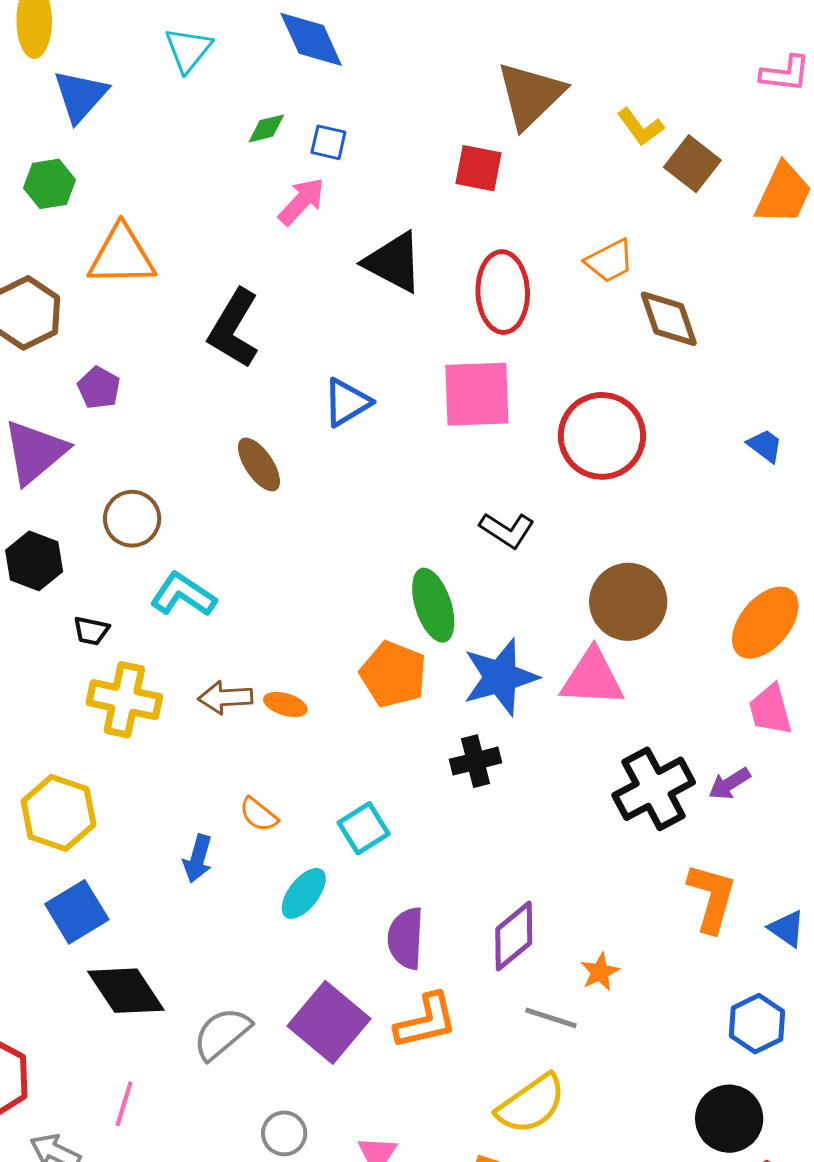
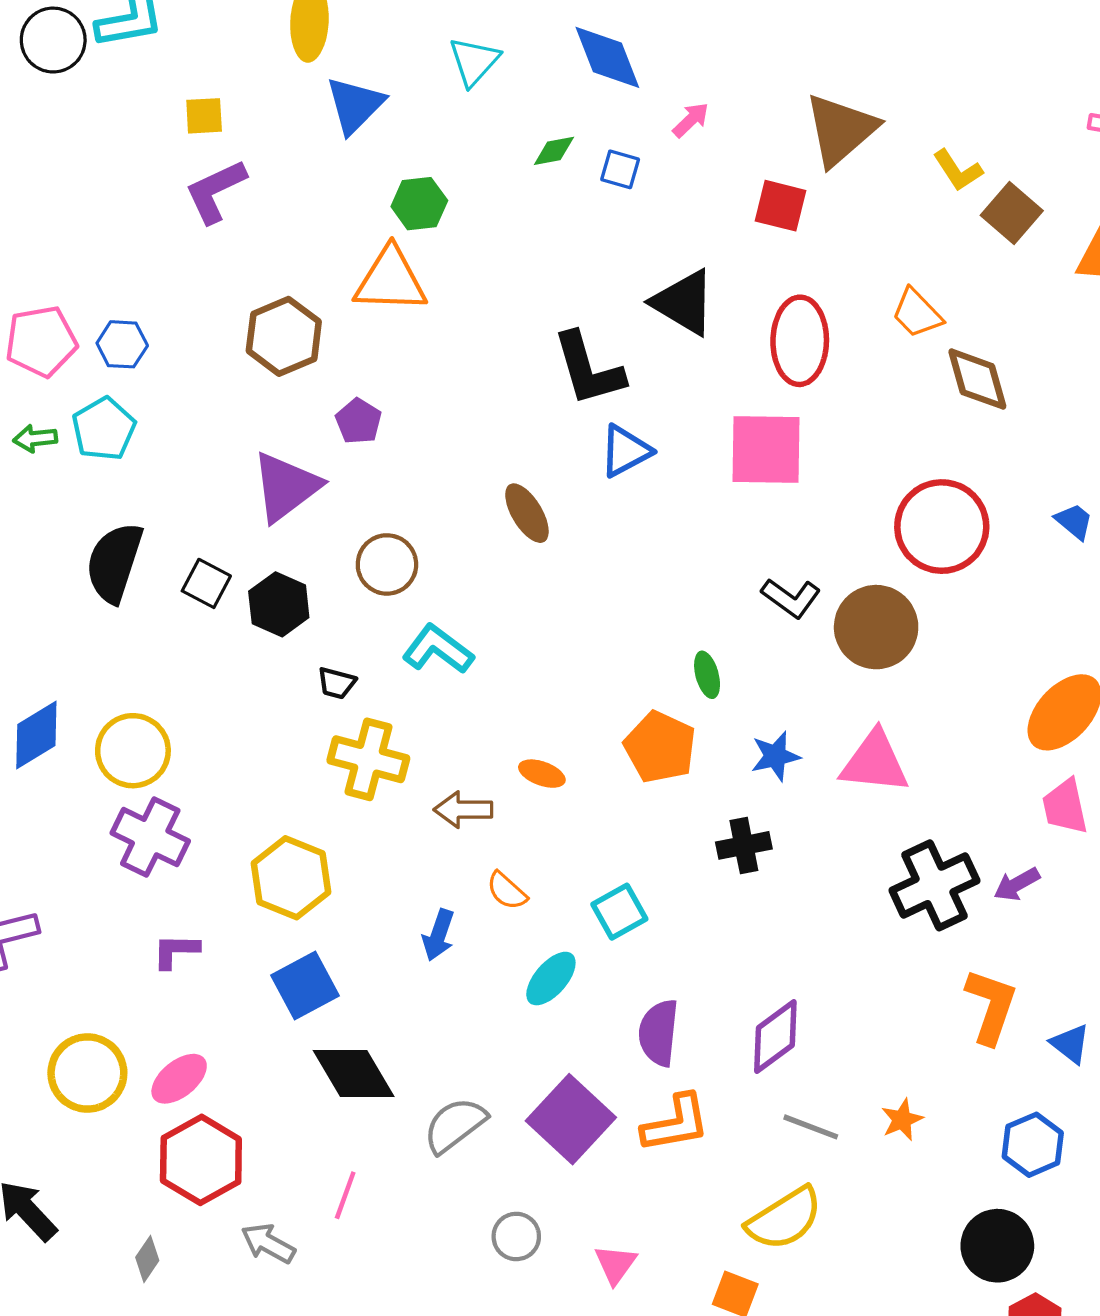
green hexagon: (49, 184) -> (419, 204), moved
pink arrow: (302, 201) -> (691, 120), moved, size x0.7
orange trapezoid: (610, 261) -> (917, 313), turned 70
black L-shape: (234, 329) -> (588, 369), moved, turned -50
red circle: (602, 436) -> (942, 527), moved
brown circle: (628, 602) -> (876, 627), moved
green ellipse: (433, 605) -> (707, 675), size x0.6
blue star: (500, 677) -> (775, 756), size x0.6
brown arrow: (225, 698) -> (463, 810), moved
orange star: (600, 972) -> (902, 1120), moved

